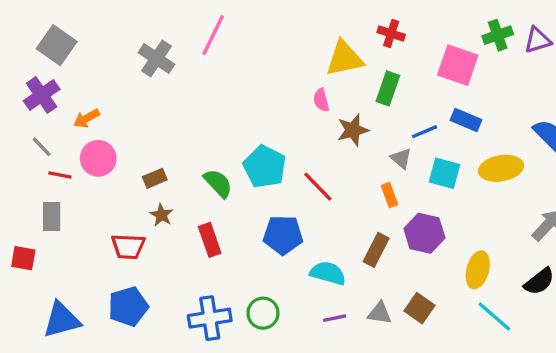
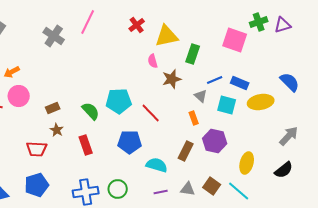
red cross: (391, 33) -> (137, 25), moved, turned 35
blue rectangle: (466, 120) -> (240, 83), moved
cyan pentagon: (265, 167) -> (119, 101), turned -30
cyan line: (494, 316) -> (239, 191), moved

